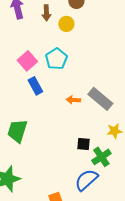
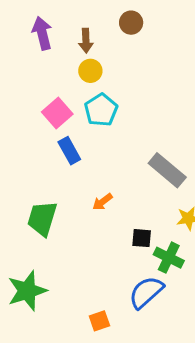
yellow circle: (66, 24) -> (90, 71), moved
orange arrow: (73, 100) -> (102, 202), moved, turned -40
green cross: (101, 157) -> (169, 258), turned -30

